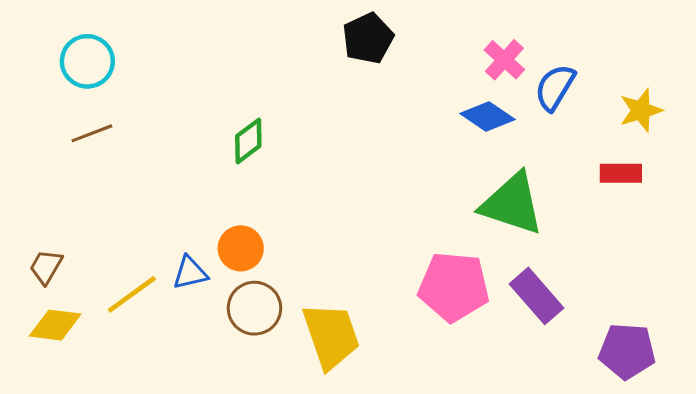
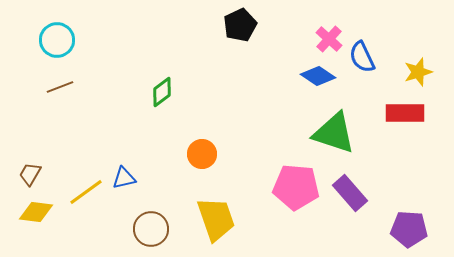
blue semicircle: (555, 87) -> (362, 57), turned -56
red rectangle: (621, 173) -> (405, 113), size x1.4
orange circle: (241, 248) -> (202, 154), moved
brown circle: (254, 308) -> (151, 229), moved

